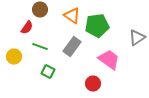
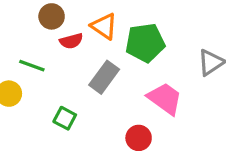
red semicircle: (27, 28) -> (71, 41), moved, turned 40
green line: (40, 47) -> (32, 66), moved

